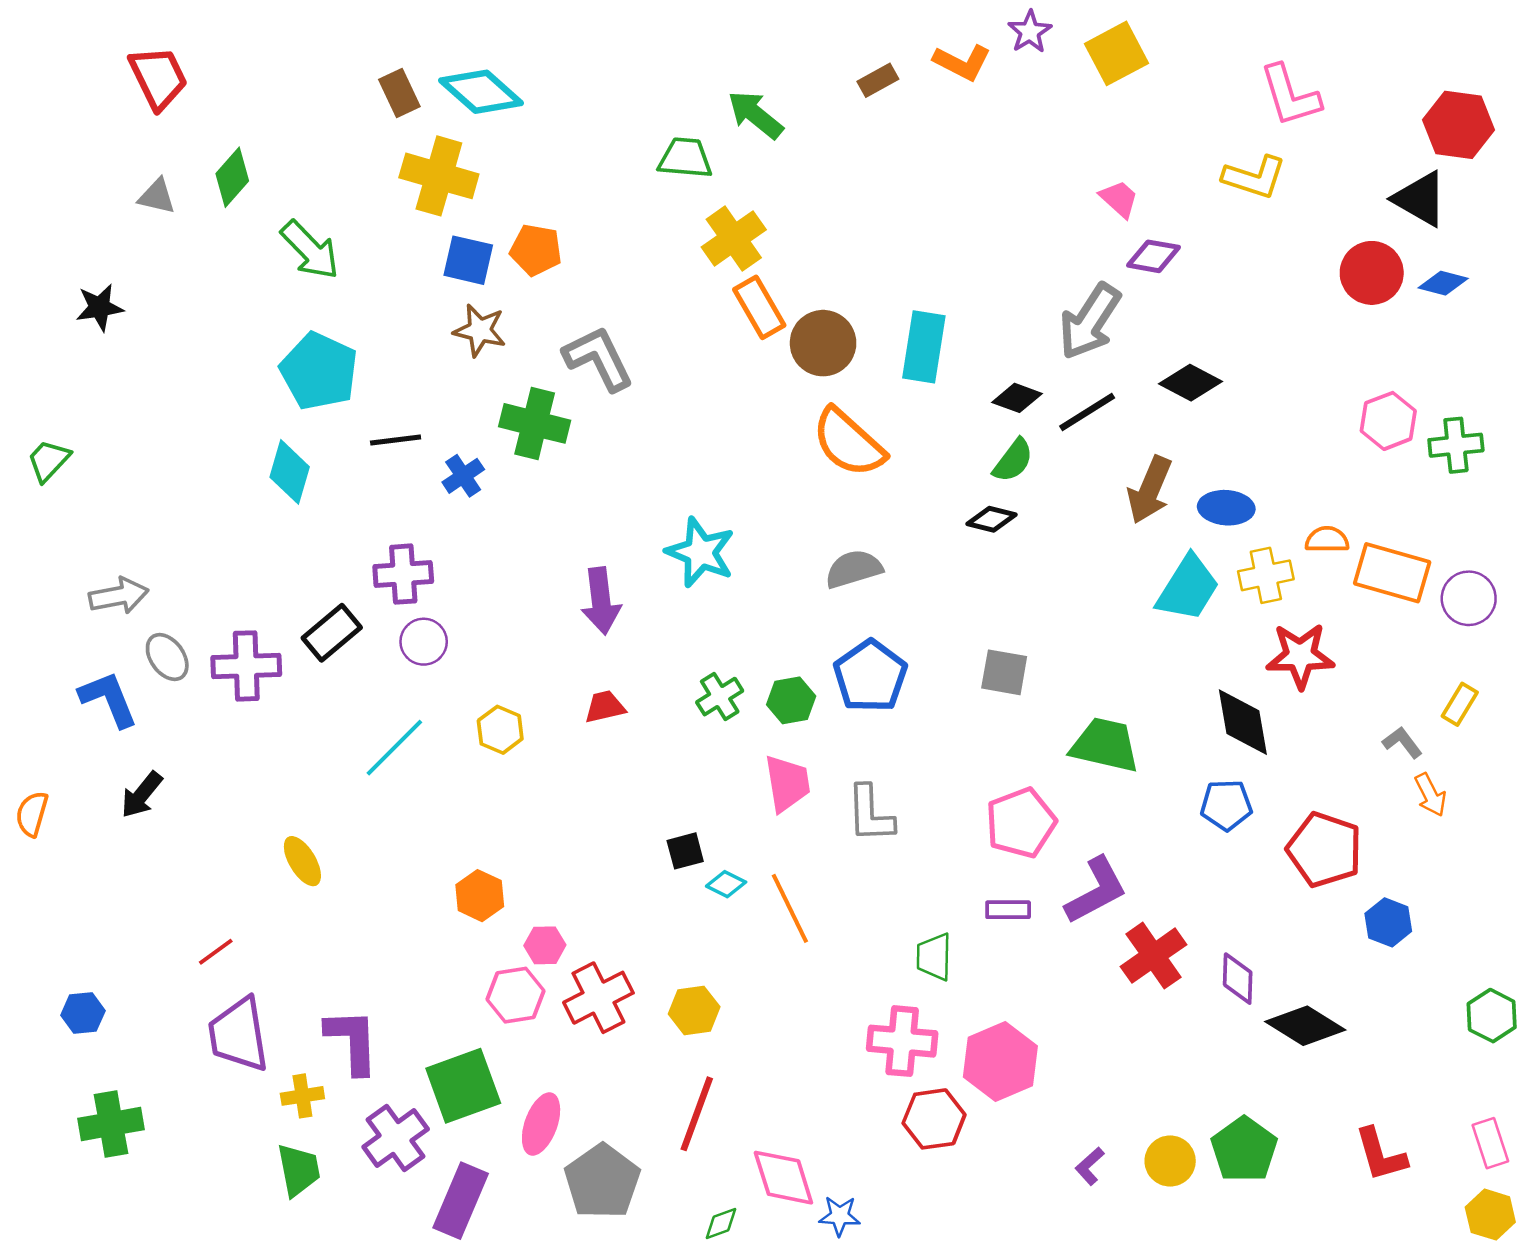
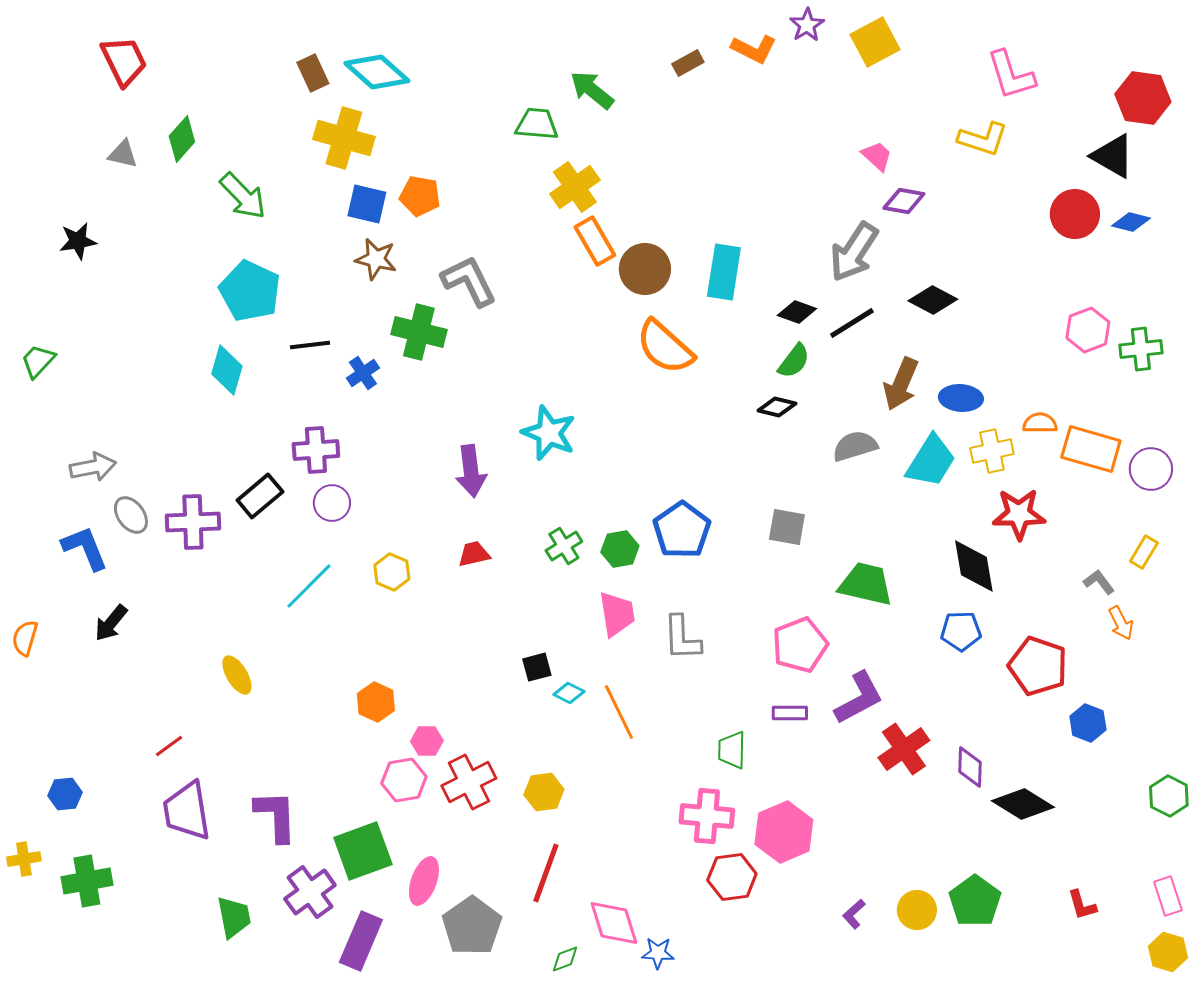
gray semicircle: (854, 569) -> (855, 446), moved
yellow cross: (302, 1096) -> (24, 859), moved
red L-shape: (1381, 1155) -> (1082, 905), size x0.7

